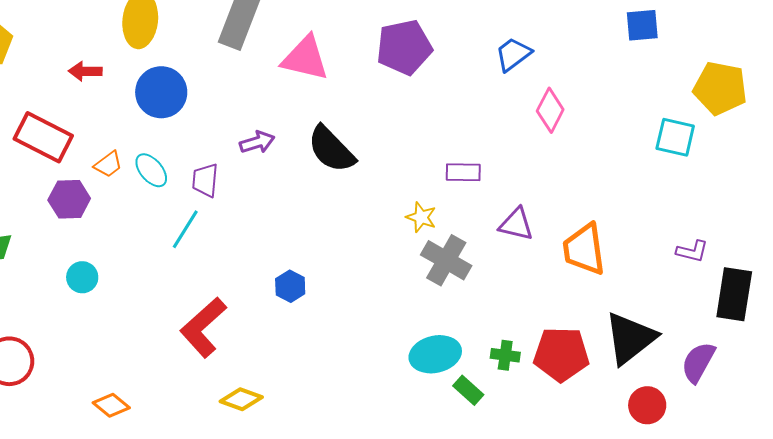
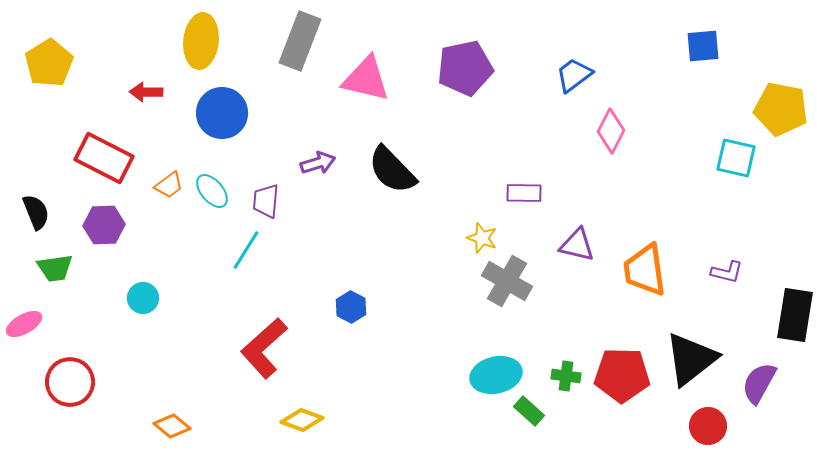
purple hexagon: (69, 199) -> (104, 225), moved
purple L-shape: (692, 251) -> (727, 272), moved

